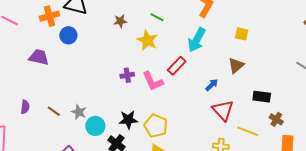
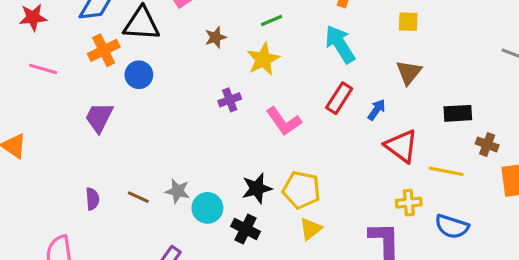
green line: (157, 17) -> (272, 21), turned -40
yellow star: (147, 40) -> (263, 59), turned 30
cyan arrow: (197, 40) -> (340, 44), turned 130
purple trapezoid: (39, 57) -> (99, 117), turned -65
red rectangle: (177, 66) -> (339, 98), moved
purple cross: (127, 75) -> (230, 100), moved

